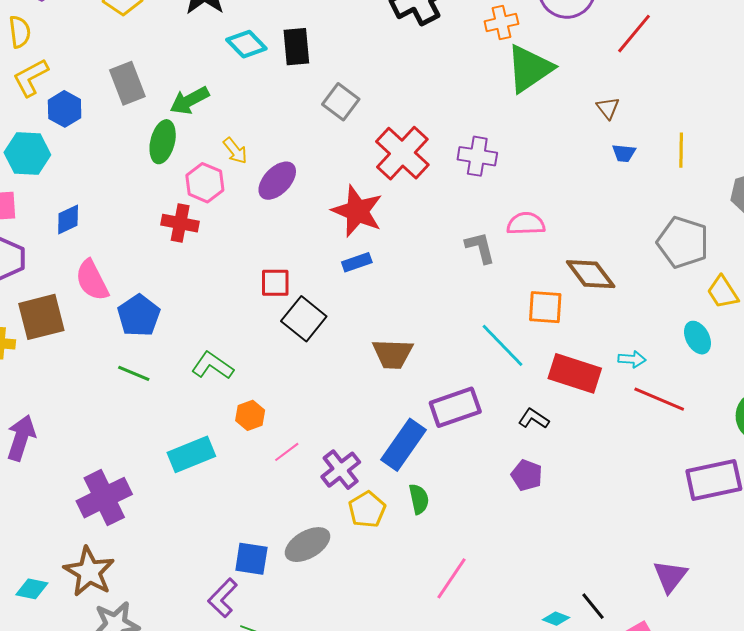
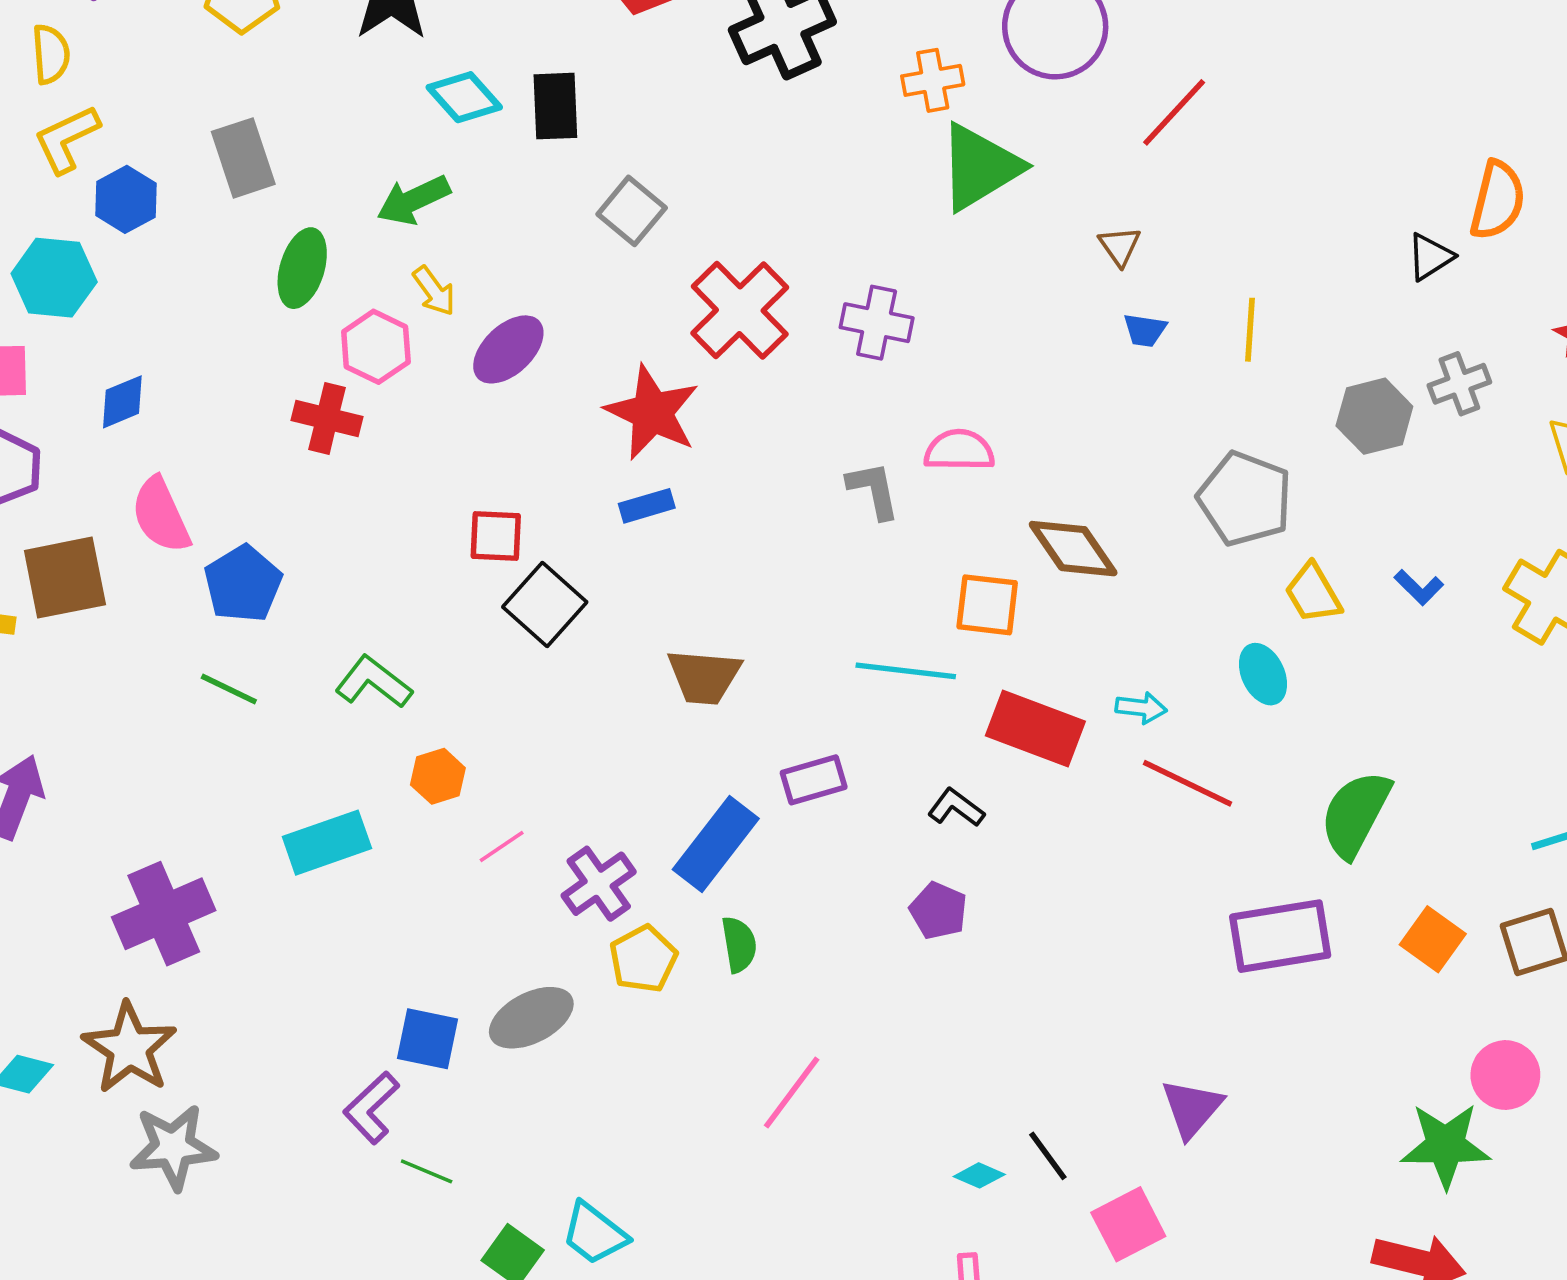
green arrow: (189, 100) -> (413, 200), moved
cyan line: (503, 345) -> (906, 671), turned -42
purple rectangle: (455, 407) -> (814, 780), size x0.7

